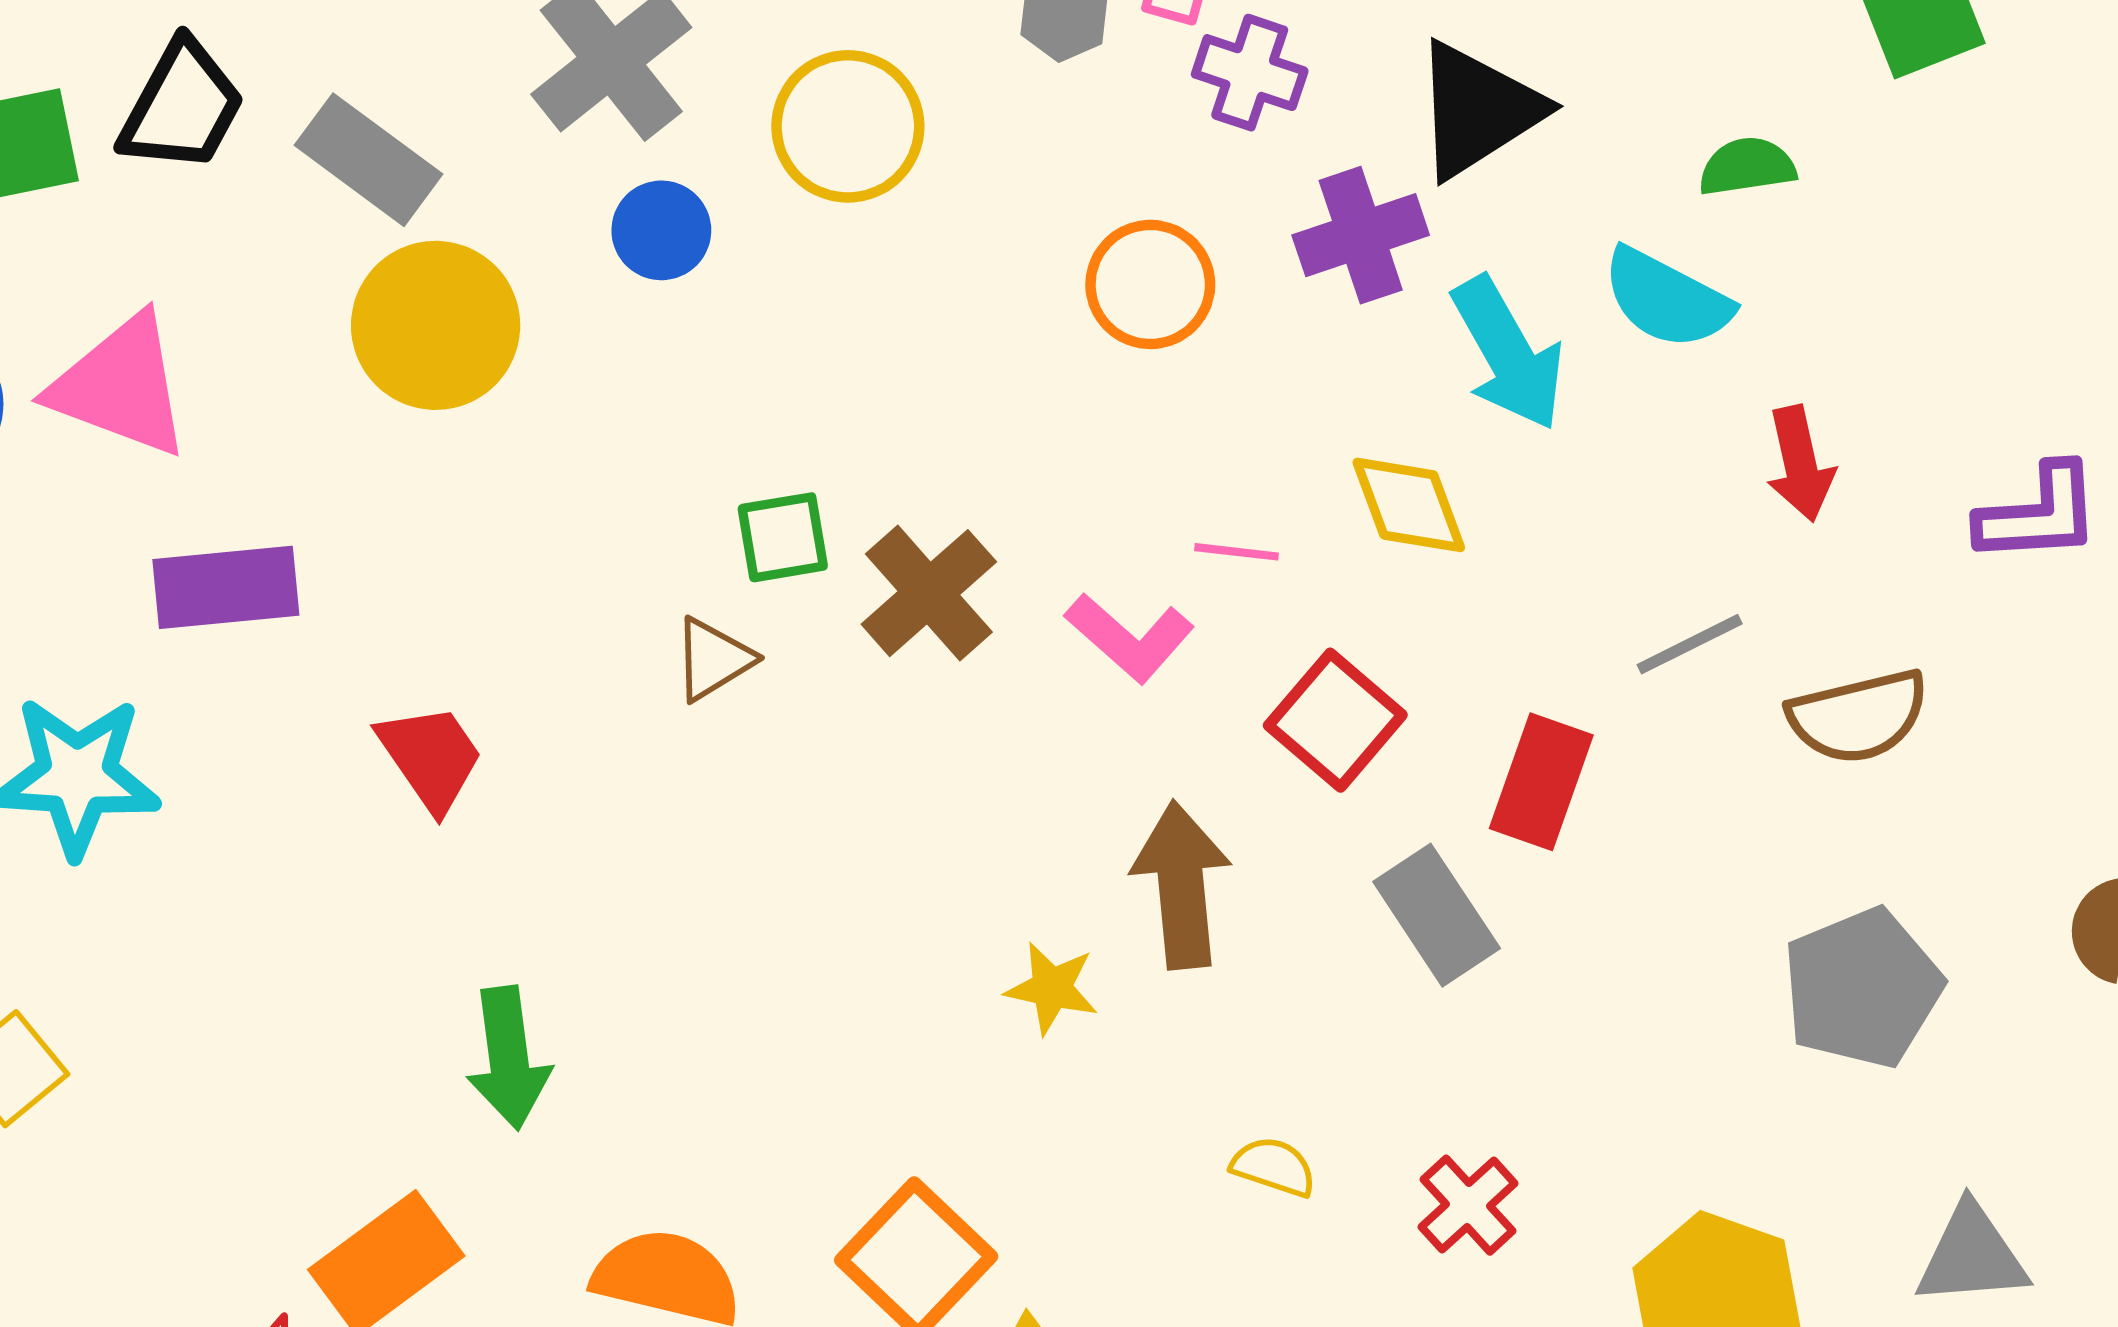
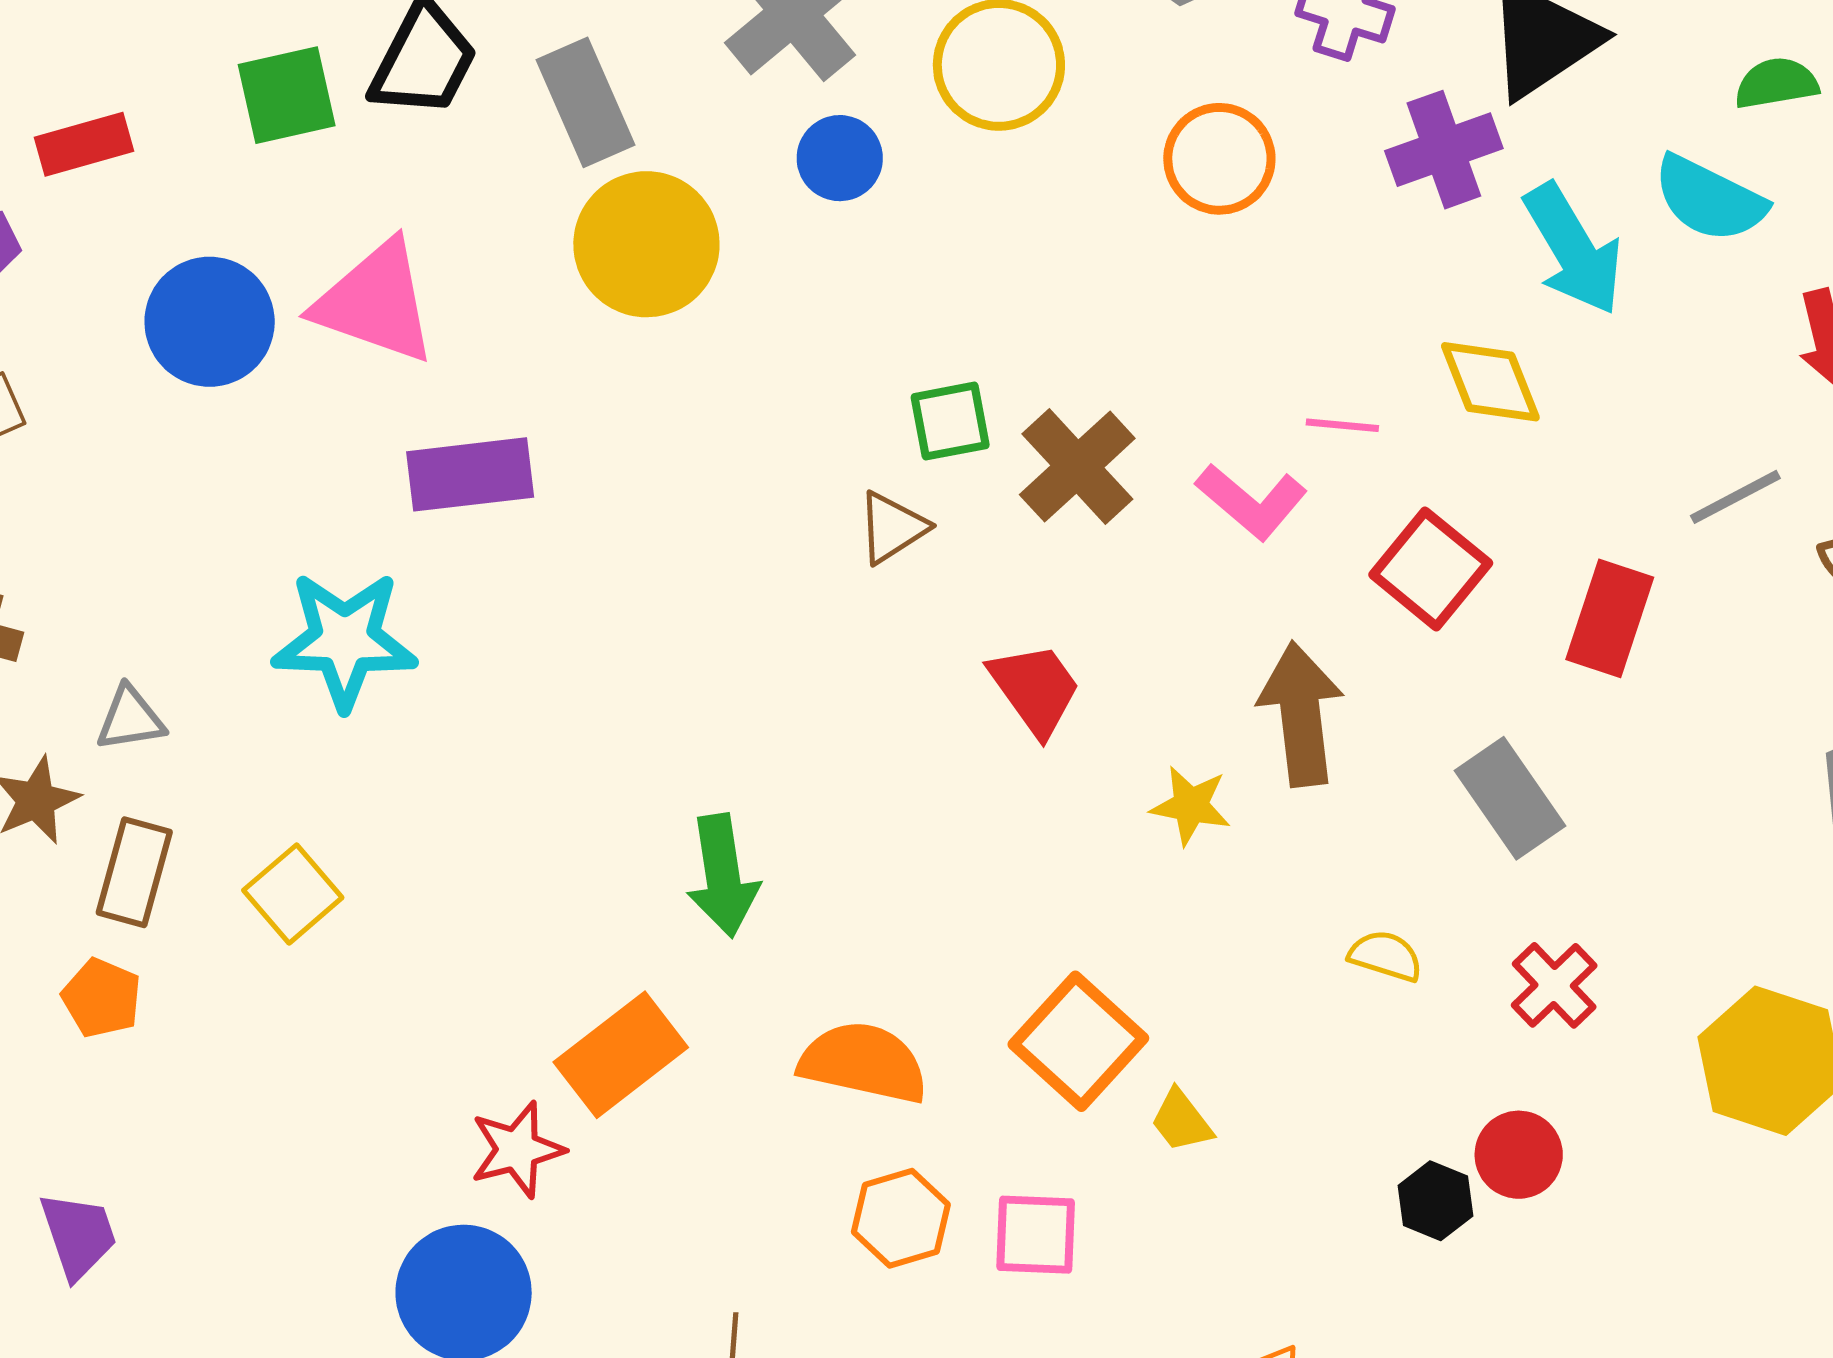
gray rectangle: (368, 160) -> (586, 102), turned 31
orange circle: (1150, 284) -> (1219, 159), moved
red trapezoid: (431, 757) -> (1035, 689), moved
gray rectangle: (1437, 915) -> (1510, 798), moved

